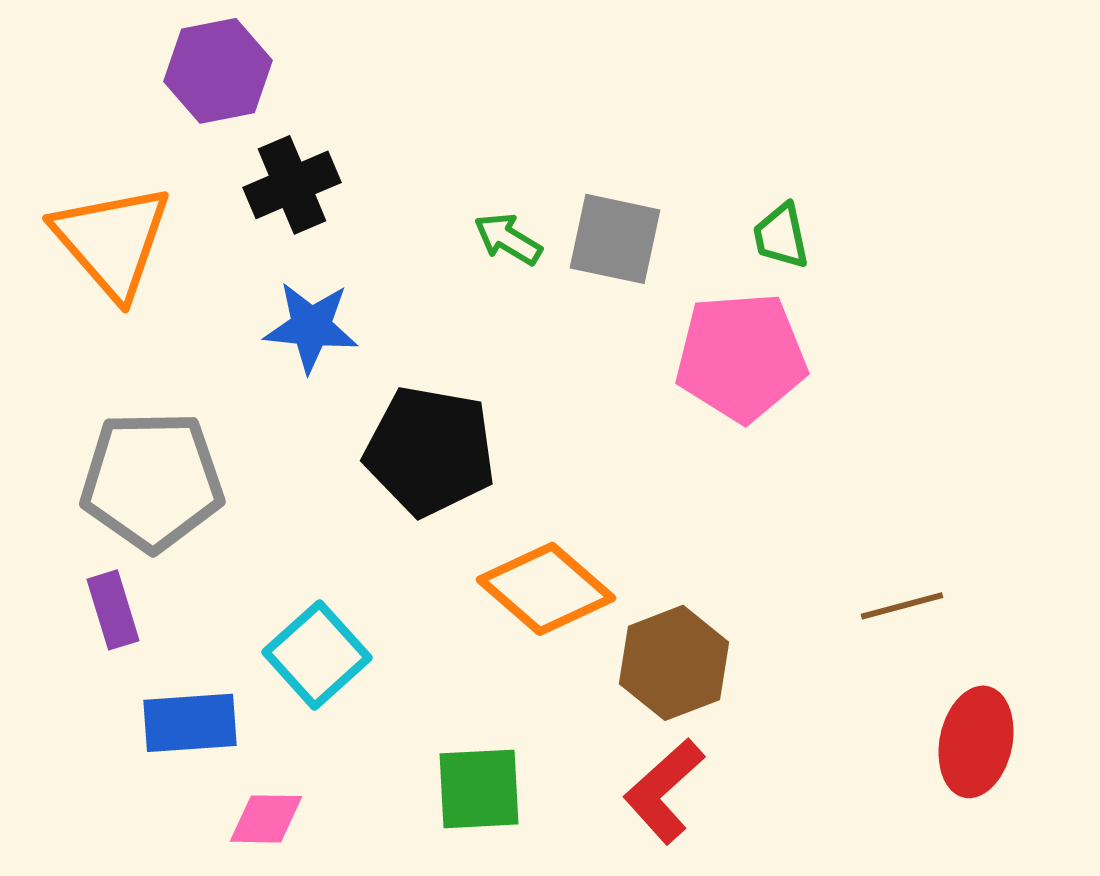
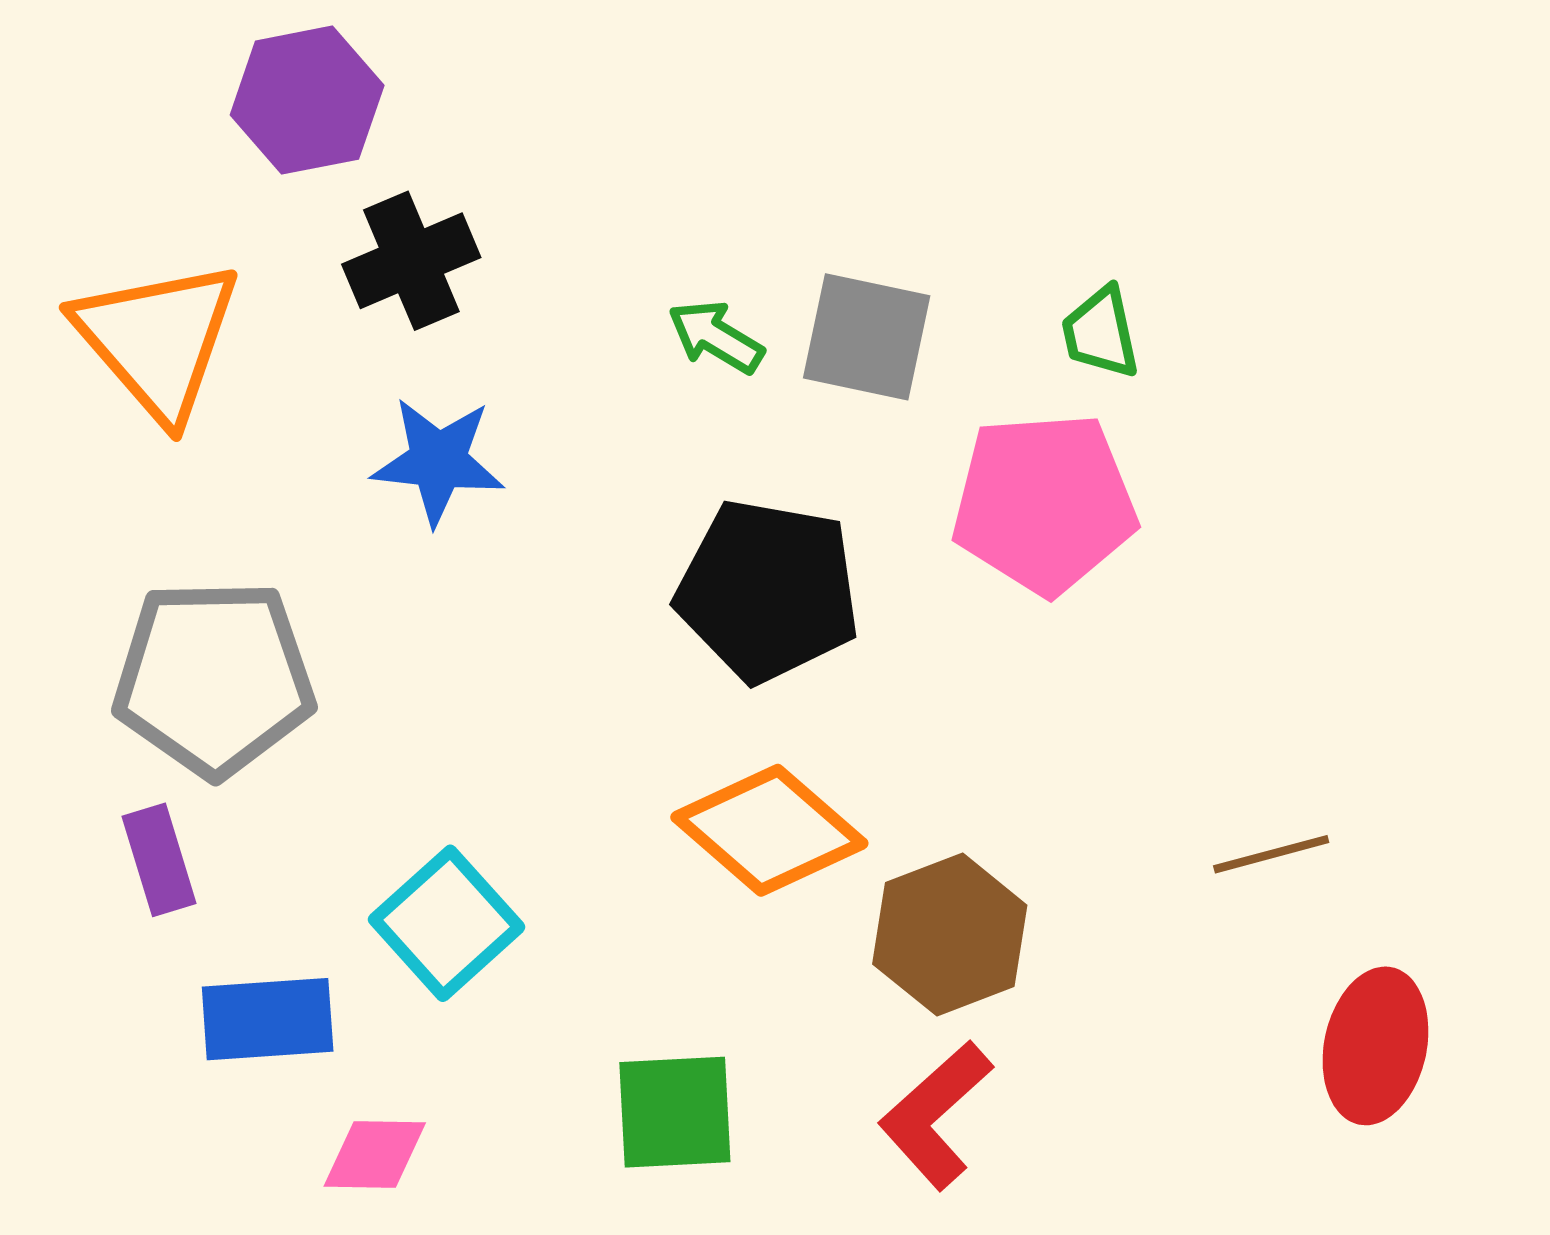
black pentagon: (430, 451) -> (768, 591), moved

